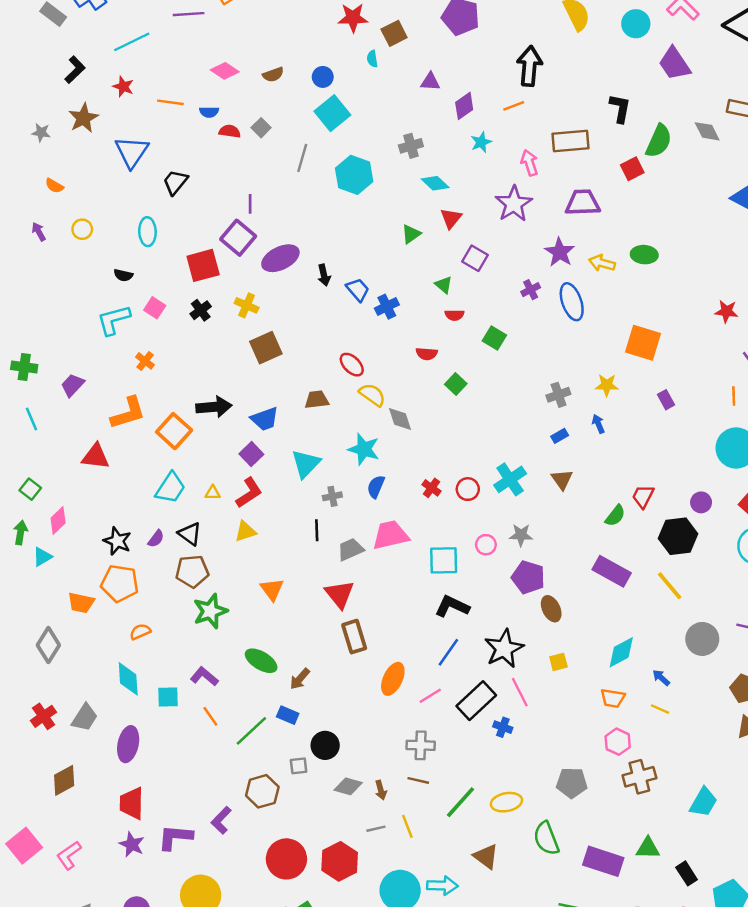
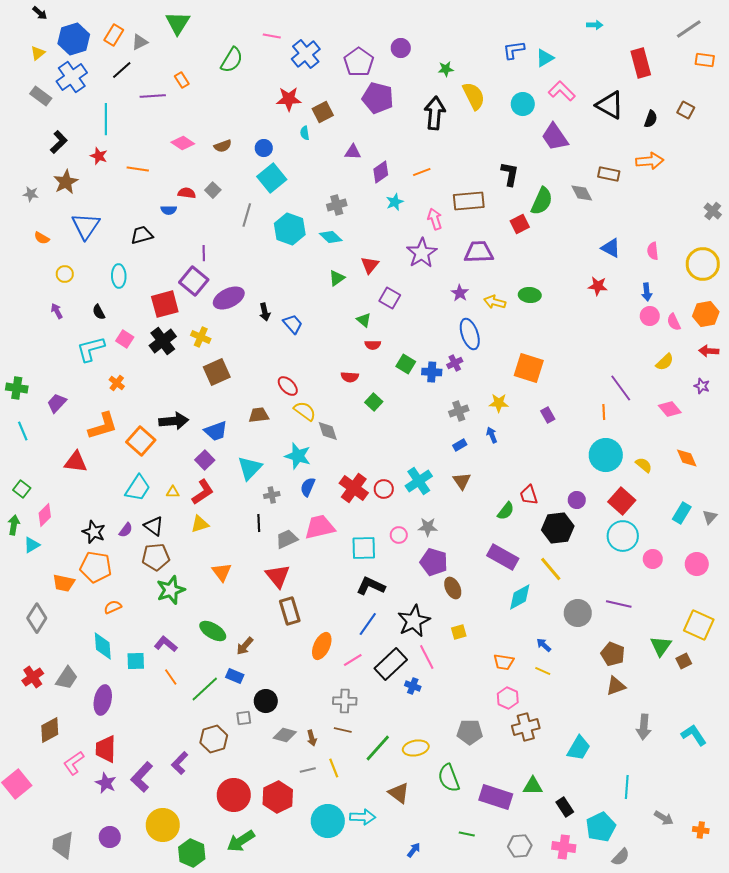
cyan line: (132, 42) -> (106, 119), turned -64
black arrow: (529, 66) -> (435, 113), moved
blue semicircle: (209, 112) -> (169, 210), moved
blue triangle: (132, 152) -> (86, 226), moved
black trapezoid: (175, 182) -> (142, 235), turned 35
cyan diamond: (435, 183) -> (331, 237), moved
purple arrow: (39, 232) -> (57, 311), moved
purple star: (560, 252) -> (460, 293), size x0.7
black semicircle: (123, 275) -> (99, 312), turned 49
purple cross: (531, 290) -> (455, 363), moved
blue cross: (387, 307) -> (432, 372), moved, turned 30
black cross: (201, 310) -> (163, 341), size x1.5
red star: (726, 311) -> (598, 286), moved
red cross: (432, 488) -> (354, 488), size x1.8
red trapezoid: (643, 496) -> (529, 495), turned -45
cyan diamond: (621, 652) -> (520, 597), moved
purple L-shape: (175, 837) -> (142, 777), turned -52
pink L-shape: (69, 855) -> (74, 763), moved

